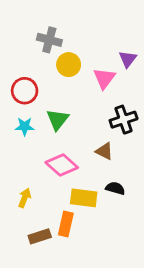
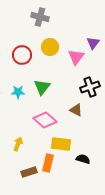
gray cross: (49, 40) -> (40, 17), moved
red circle: (25, 91) -> (22, 55), moved
black semicircle: (115, 188) -> (83, 159), moved

